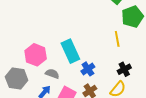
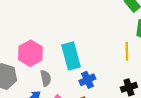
gray semicircle: (52, 74) -> (46, 78), turned 48

